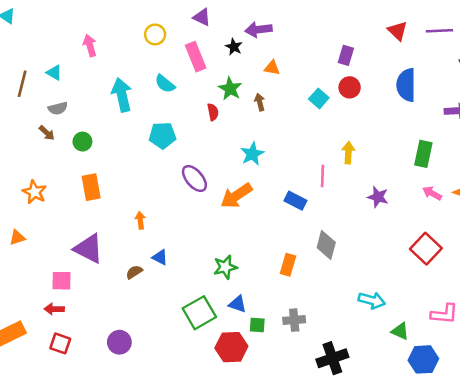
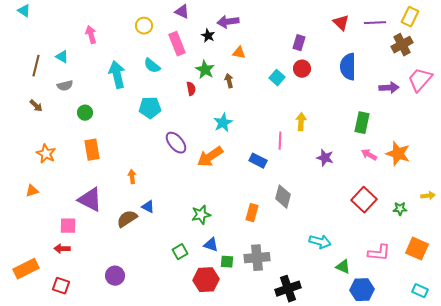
brown arrow: (47, 133) -> (36, 106), moved
brown semicircle: (134, 272) -> (127, 219), size x1.5
green square: (199, 313) -> (180, 252), size x0.6
gray cross: (294, 320) -> (257, 258), size x1.4
red square: (60, 343) -> (61, 286), moved

